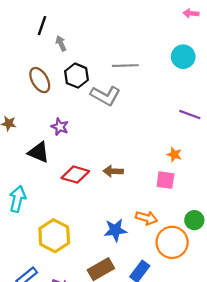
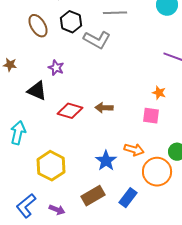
blue star: (115, 230) -> (106, 161), turned -30

